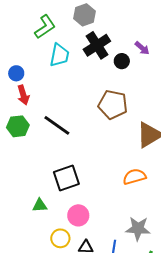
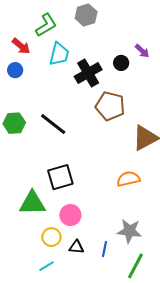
black cross: (97, 45) -> (88, 73), moved
red arrow: (23, 95) -> (21, 46), moved, turned -36
green triangle: (40, 205) -> (32, 203), size x1.8

